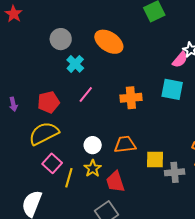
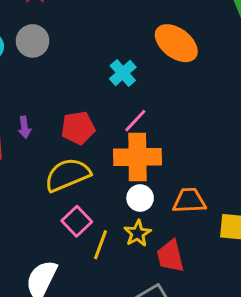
gray circle: (61, 39) -> (33, 41), moved
orange cross: (131, 98) -> (137, 157), moved, size x1.4

